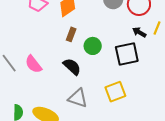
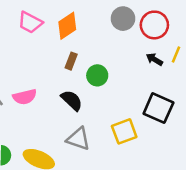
black square: (127, 54) -> (158, 108), moved, turned 35
pink semicircle: (33, 64) -> (25, 97), turned -66

